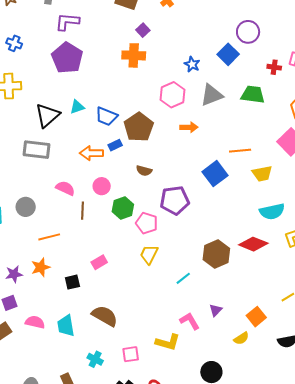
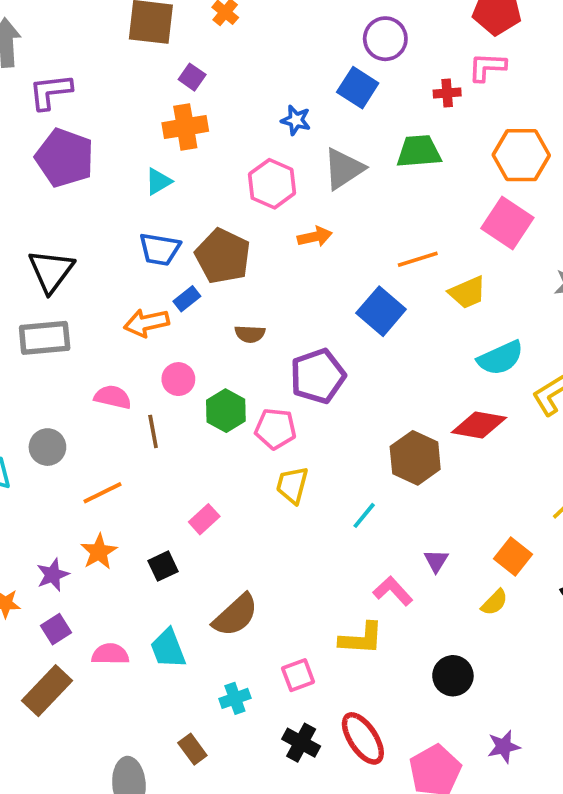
cyan triangle: (77, 107) -> (158, 181), moved
brown semicircle: (105, 316) -> (235, 615), turned 120
cyan cross: (95, 359) -> (235, 698), turned -35

